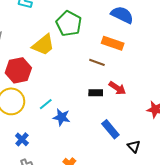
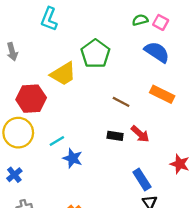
orange rectangle: (113, 43) -> (162, 94), moved
blue rectangle: (110, 129) -> (142, 179), moved
blue cross: (22, 139) -> (14, 175), moved

